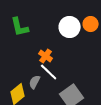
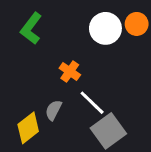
green L-shape: (20, 27) -> (31, 28), turned 50
white line: (49, 72) -> (92, 103), moved

